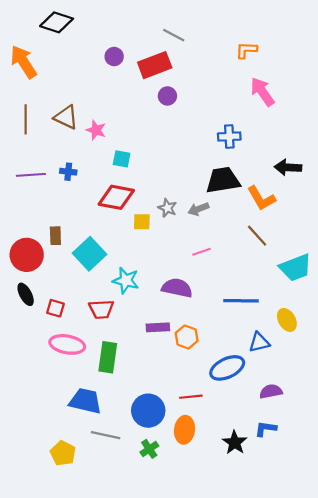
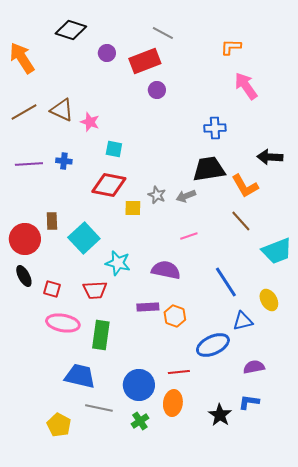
black diamond: (57, 22) -> (71, 30), moved
brown line: (26, 119) -> (24, 112), turned 60
blue line: (241, 301) -> (226, 282), turned 56

